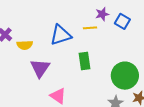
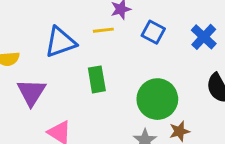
blue square: (122, 21) -> (153, 32), moved

